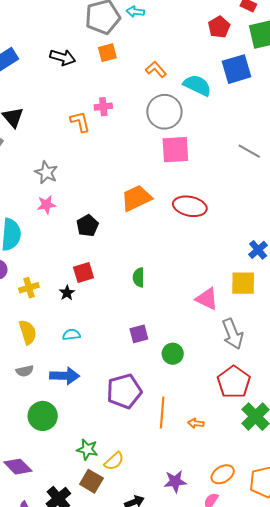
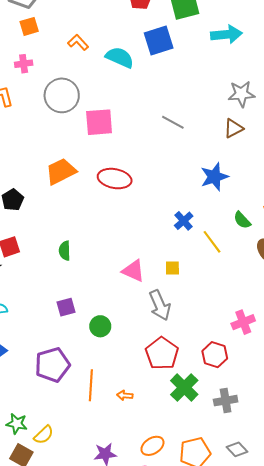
pink cross: (103, 107) -> (24, 64), moved
gray circle: (164, 112) -> (62, 95), moved
yellow square: (243, 283) -> (172, 268), moved, size x0.6

